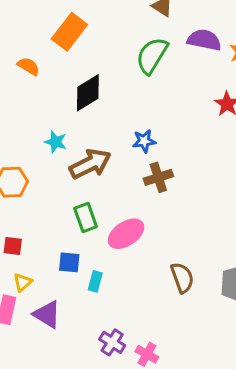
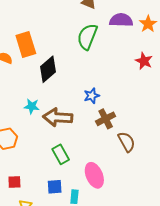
orange rectangle: (69, 32) -> (26, 44), moved, turned -45
brown arrow: (90, 164) -> (58, 117), turned -140
pink ellipse: (126, 234) -> (94, 175), moved, turned -70
brown semicircle: (182, 278) -> (126, 142), moved

